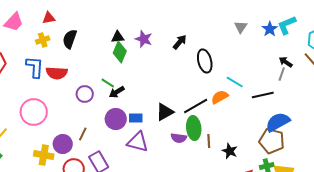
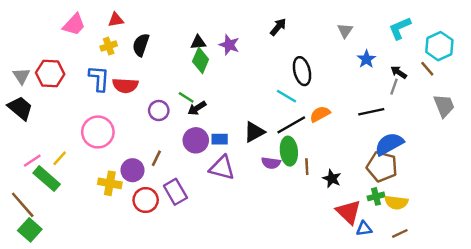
blue star: (270, 29) -> (366, 59), moved
black arrow: (180, 42) -> (278, 27), moved
cyan line: (235, 82) -> (286, 96), moved

